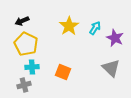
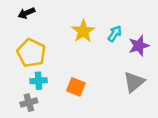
black arrow: (22, 21) -> (26, 13), moved
purple star: (115, 38) -> (139, 46), turned 30
gray triangle: (111, 68) -> (134, 82), turned 36

